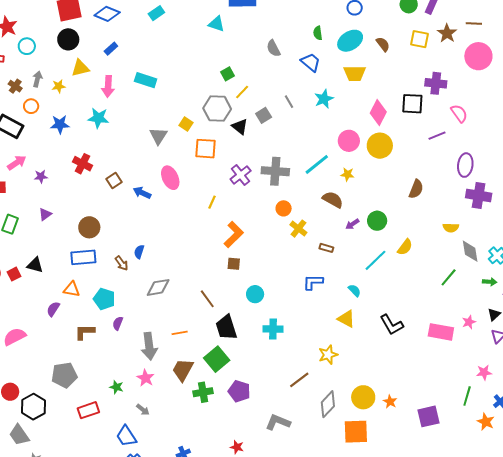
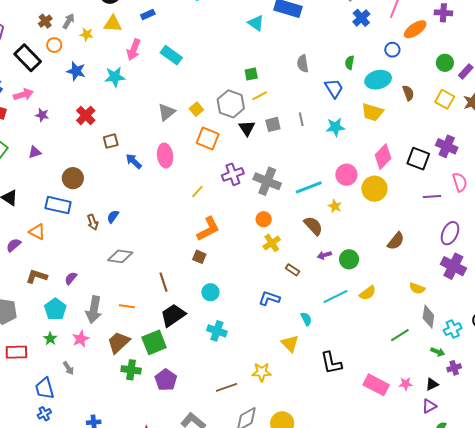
cyan star: (98, 118) -> (115, 77), turned -30
cyan pentagon: (104, 299) -> (55, 309), moved
black trapezoid: (226, 327) -> (173, 315), turned 56

